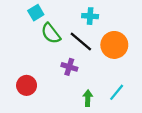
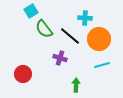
cyan cross: (90, 16) -> (85, 18), moved
cyan line: (117, 92) -> (102, 65), moved, turned 35

